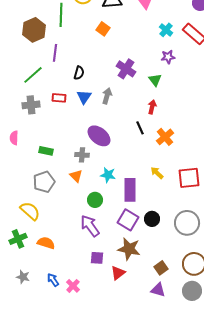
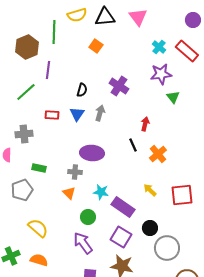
purple star: (168, 57) -> (161, 74), size x1.5
black semicircle: (79, 73) -> (82, 90), moved
green triangle: (155, 80) -> (173, 97), moved
gray cross: (31, 105) -> (24, 134), moved
purple ellipse: (99, 136) -> (92, 153), turned -35
gray pentagon: (44, 182) -> (22, 190), moved
purple rectangle: (130, 190) -> (123, 207), turned -55
yellow semicircle: (30, 211) -> (38, 228), moved
black circle: (152, 219) -> (150, 228), moved
gray circle: (187, 223) -> (167, 248), moved

